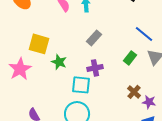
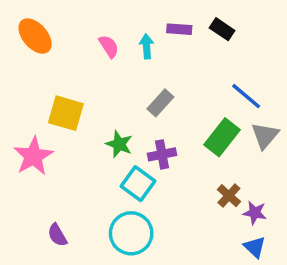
green rectangle: (130, 58) -> (222, 137), size x1.5
green star: (59, 62) -> (119, 144), moved
cyan square: (81, 85) -> (138, 184), turned 30

